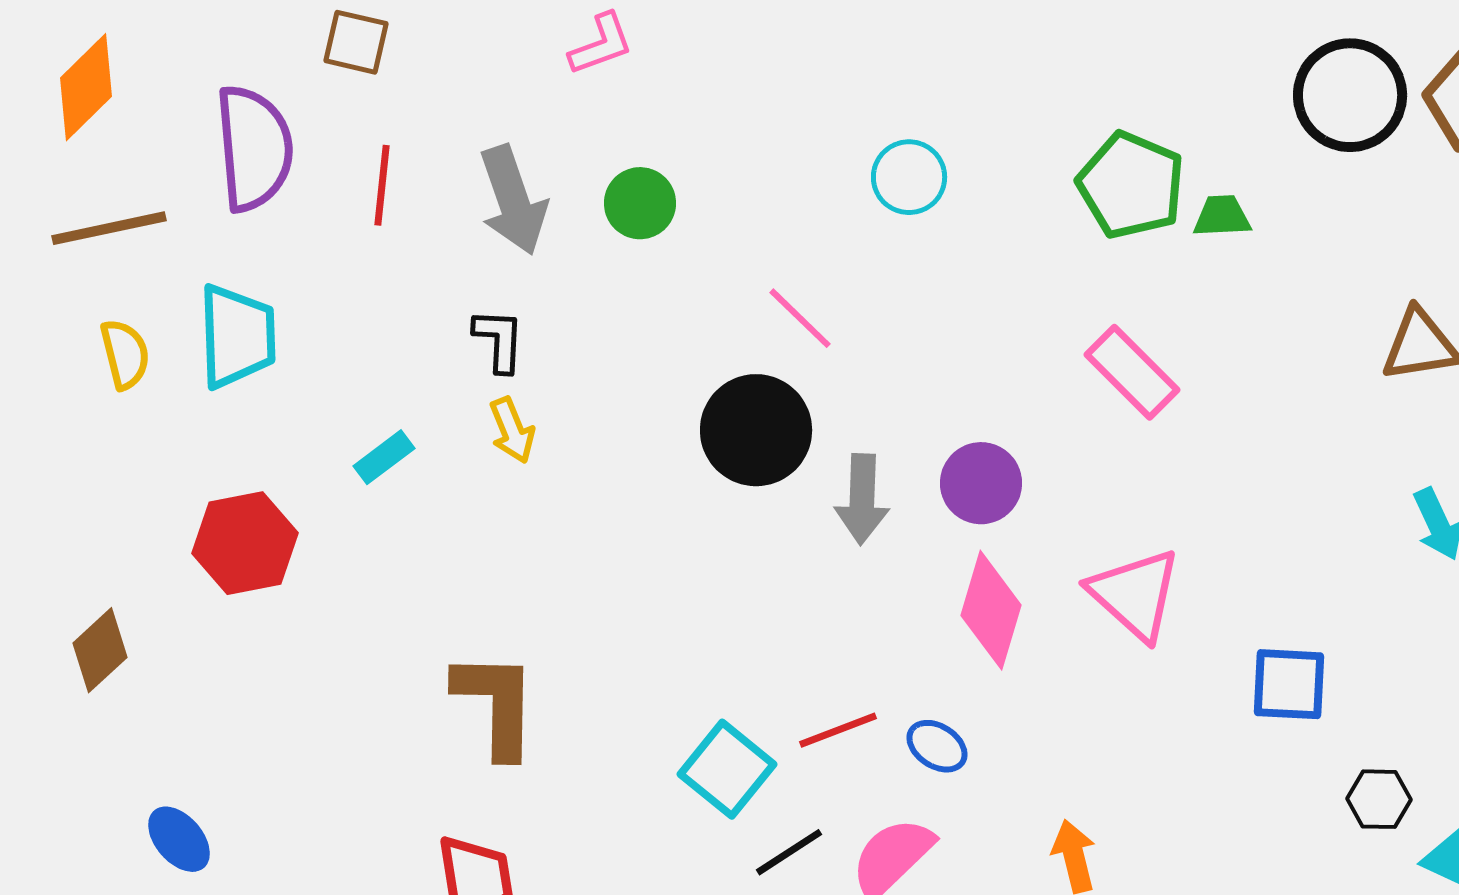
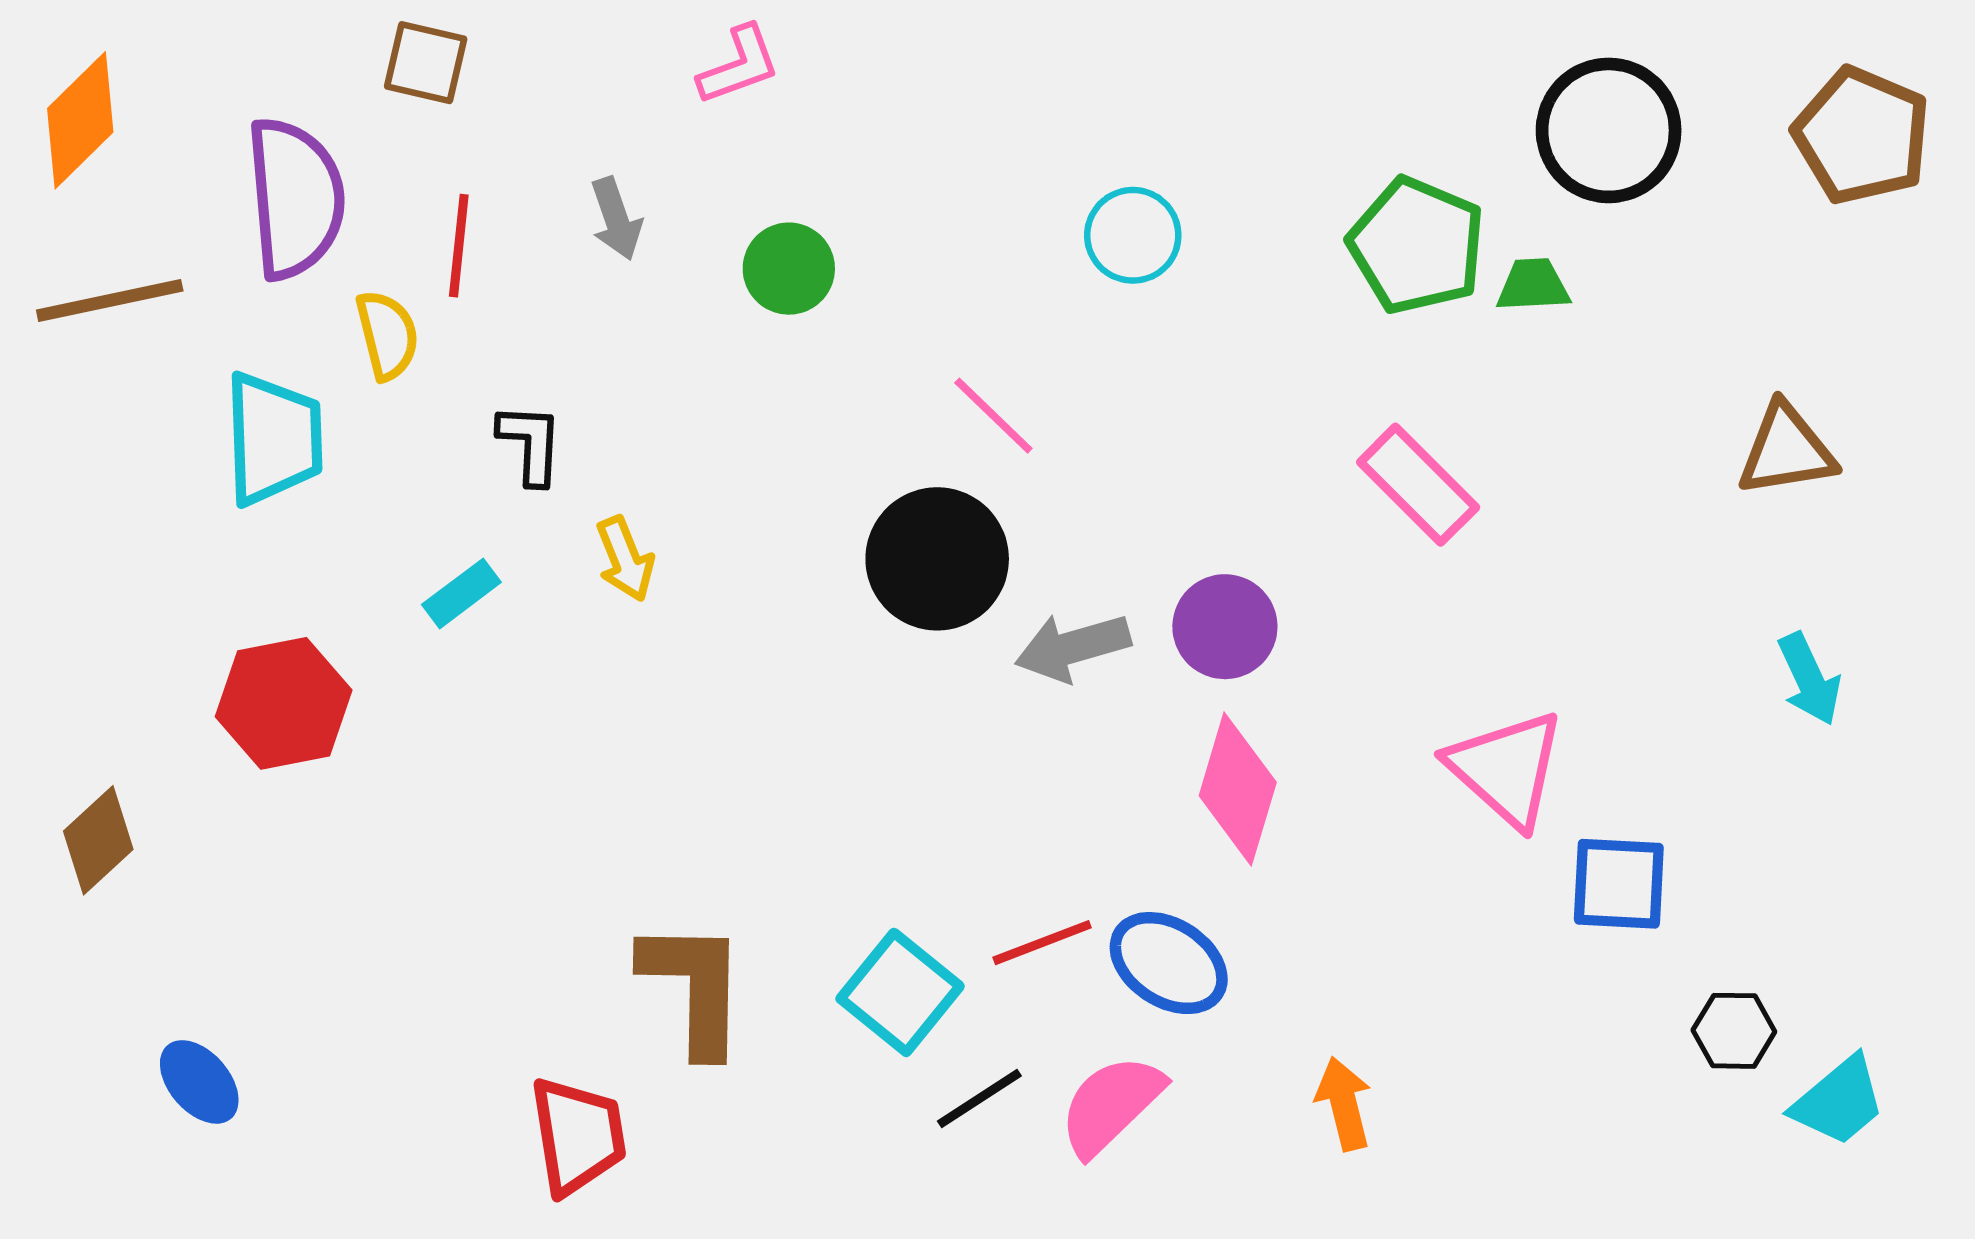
black circle: (1350, 95) -> (1609, 130), moved
gray arrow: (513, 200) -> (616, 219), moved, size x0.6
black L-shape: (499, 340) -> (530, 444), moved
yellow semicircle: (125, 354) -> (387, 335), moved
gray arrow: (862, 499) -> (1073, 647), turned 72
pink triangle: (1135, 594) -> (1506, 769), moved
brown L-shape: (496, 704) -> (694, 987), moved
blue ellipse: (937, 746) -> (1169, 963), size x1.5

